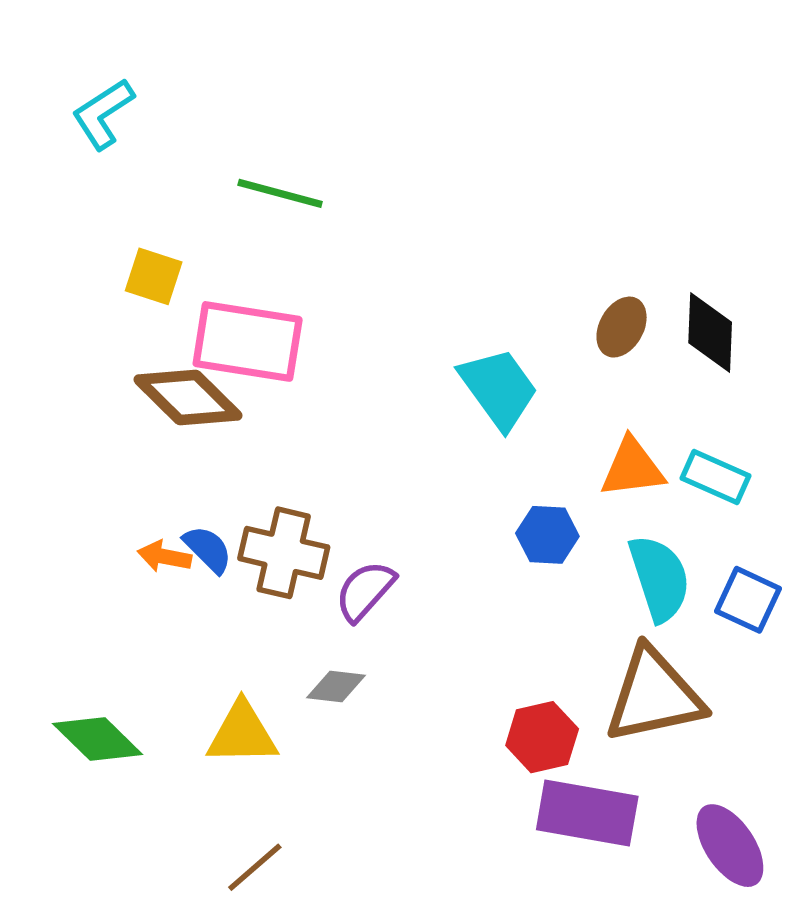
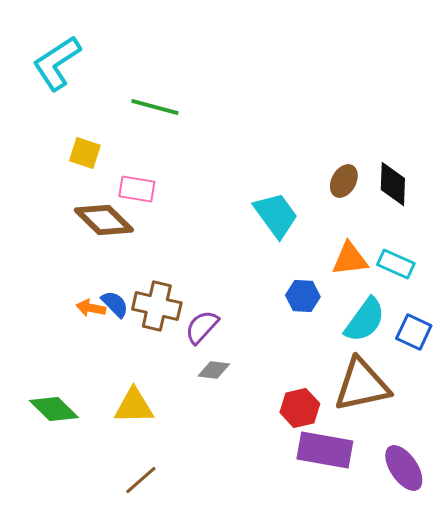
cyan L-shape: (103, 114) -> (57, 63), size x1.4
pink rectangle: (248, 341) -> (137, 189), size x0.6
cyan semicircle: (659, 578) -> (365, 320), turned 54
gray diamond: (336, 687) -> (214, 370), moved

